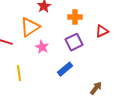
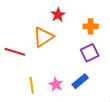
pink star: (42, 47) -> (56, 84), moved

